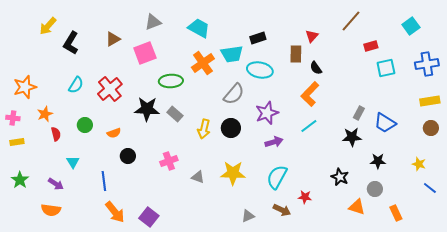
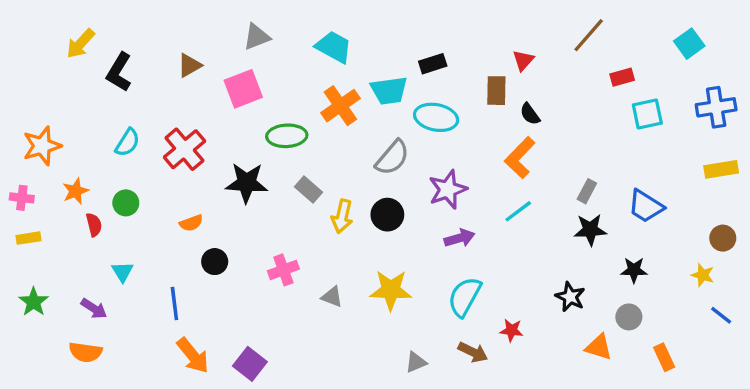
gray rectangle: (359, 113) -> (587, 191), moved
gray rectangle: (175, 114) -> (309, 189), moved
green circle: (85, 125) -> (126, 203), moved
brown circle: (431, 128) -> (723, 238), moved

